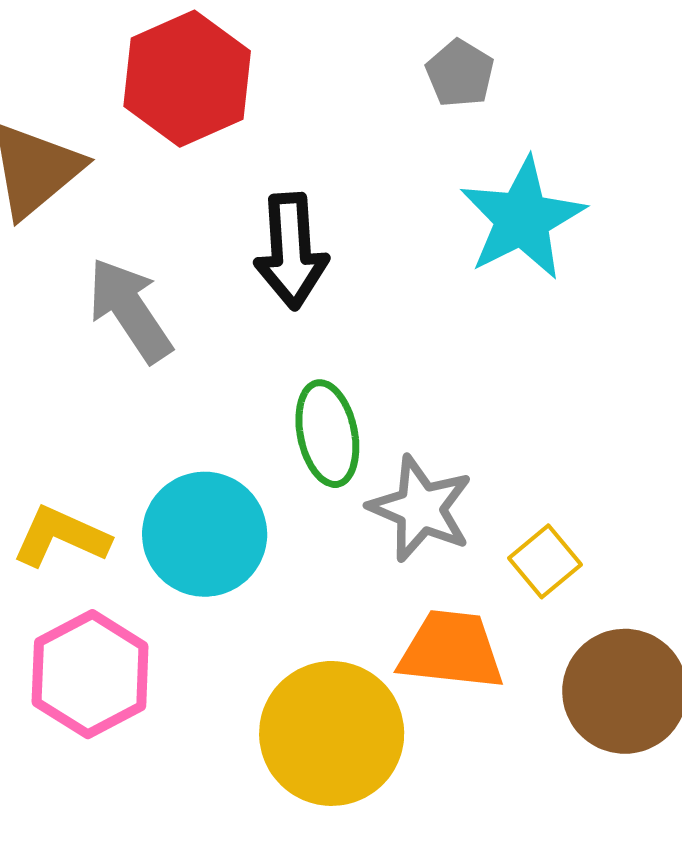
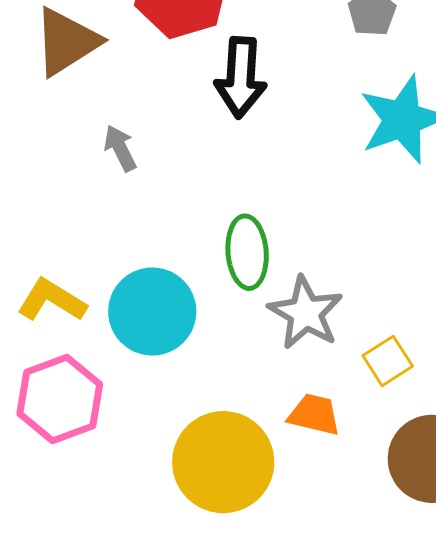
black arrow: (291, 251) -> (241, 77), moved
gray arrow: (130, 310) -> (120, 148), size x0.6
orange trapezoid: (451, 650) -> (314, 415), size x0.7

